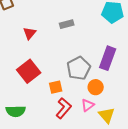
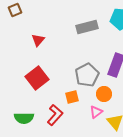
gray rectangle: (67, 24) -> (87, 27), moved, size x1.5
orange square: (56, 87) -> (72, 97), moved
red L-shape: (64, 108) -> (55, 115), moved

